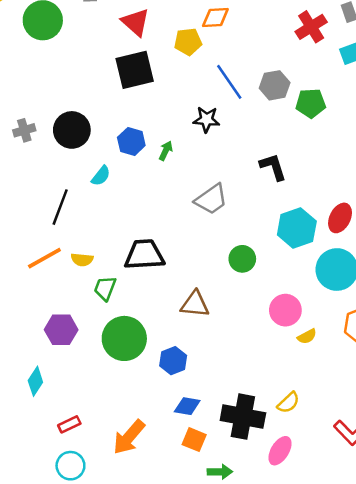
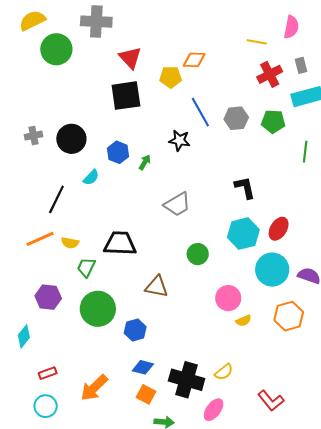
green pentagon: (311, 103) -> (273, 121), moved
black L-shape: (273, 167) -> (245, 188), moved

